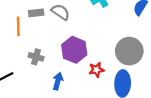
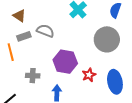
gray circle: (129, 51) -> (107, 39), moved

